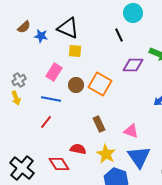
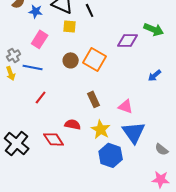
black line: (119, 35) -> (90, 10), moved
pink rectangle: (54, 72) -> (40, 39), moved
blue line: (51, 99) -> (33, 67), moved

